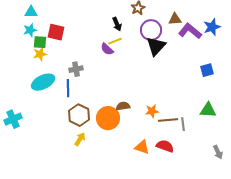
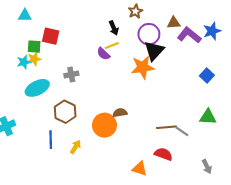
cyan star: (30, 30) -> (24, 62), moved
blue square: (207, 70) -> (207, 76), turned -32
blue line: (68, 88) -> (51, 140), moved
orange star: (152, 111) -> (143, 67), moved, size x1.6
brown hexagon: (79, 115) -> (65, 112), moved
gray line: (183, 124) -> (182, 131), turned -48
orange triangle: (142, 147) -> (140, 169), moved
gray arrow: (218, 152) -> (207, 167), moved

